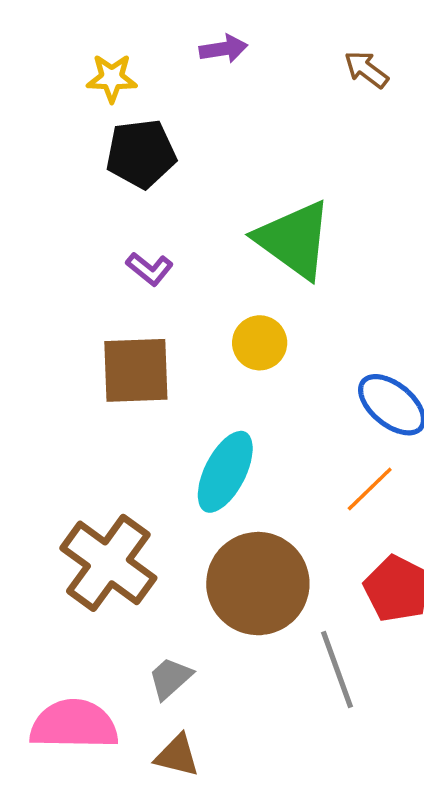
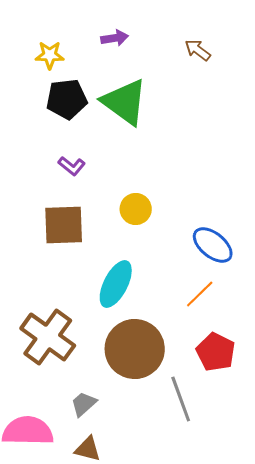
green triangle: (294, 240) -> (125, 102), moved

